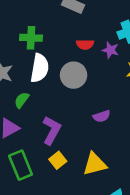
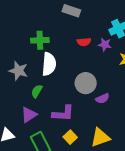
gray circle: (74, 75) -> (86, 83), moved
purple L-shape: (52, 130) -> (63, 113), turned 70

